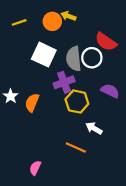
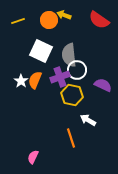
red semicircle: (106, 42) -> (99, 20), moved
white circle: (92, 58) -> (77, 70), moved
white star: (11, 96) -> (21, 81), moved
orange semicircle: (32, 103) -> (35, 80), moved
orange line: (76, 148) -> (71, 138), turned 48

